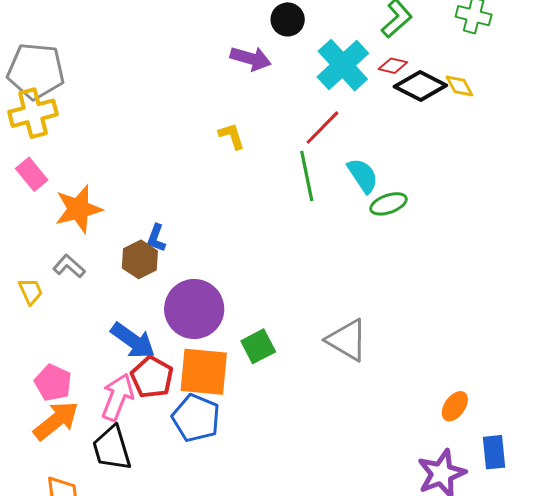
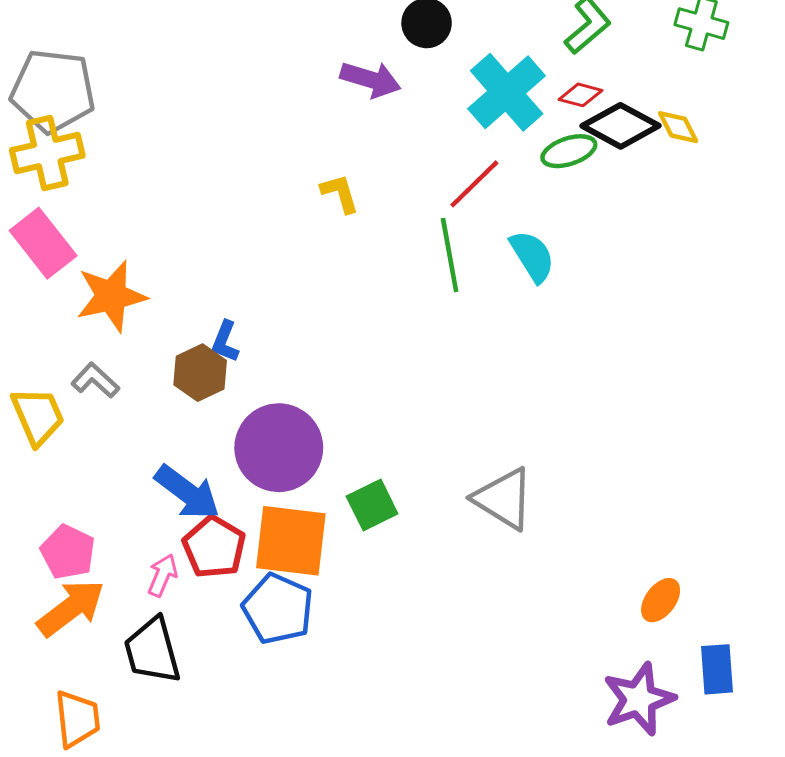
pink rectangle: (32, 174) -> (43, 243), size x1.4
green ellipse: (388, 204) -> (569, 151), moved
yellow trapezoid: (31, 291) -> (38, 416), size x1.5
pink arrow: (117, 397) -> (162, 575), size x0.6

